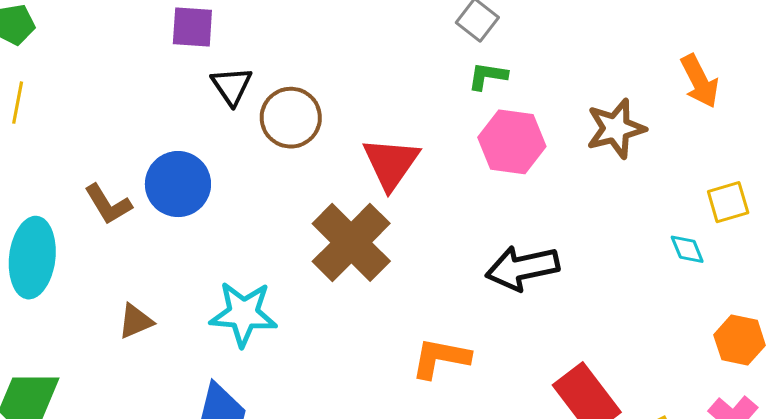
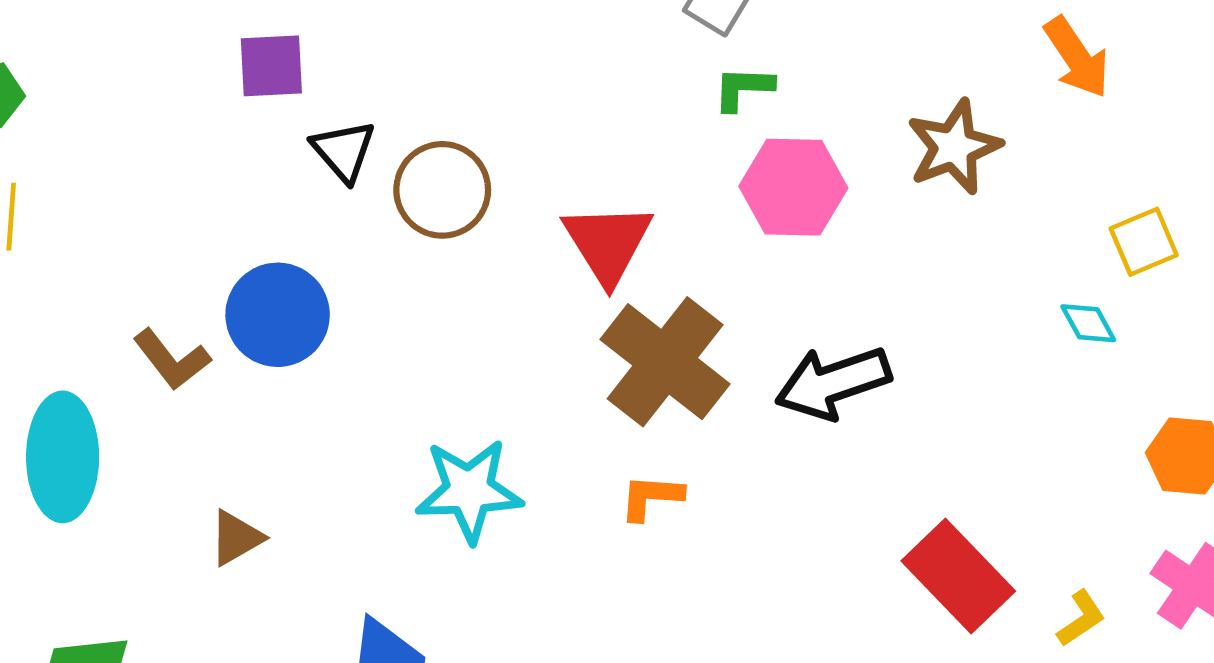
brown cross: (351, 242) -> (665, 362), moved
cyan star: (243, 314) -> (469, 490), moved
orange L-shape: (441, 358) -> (651, 497), moved, size x0.7

